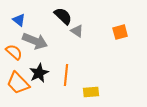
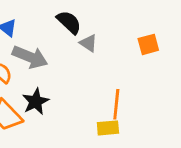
orange line: (66, 75) -> (116, 104), moved

